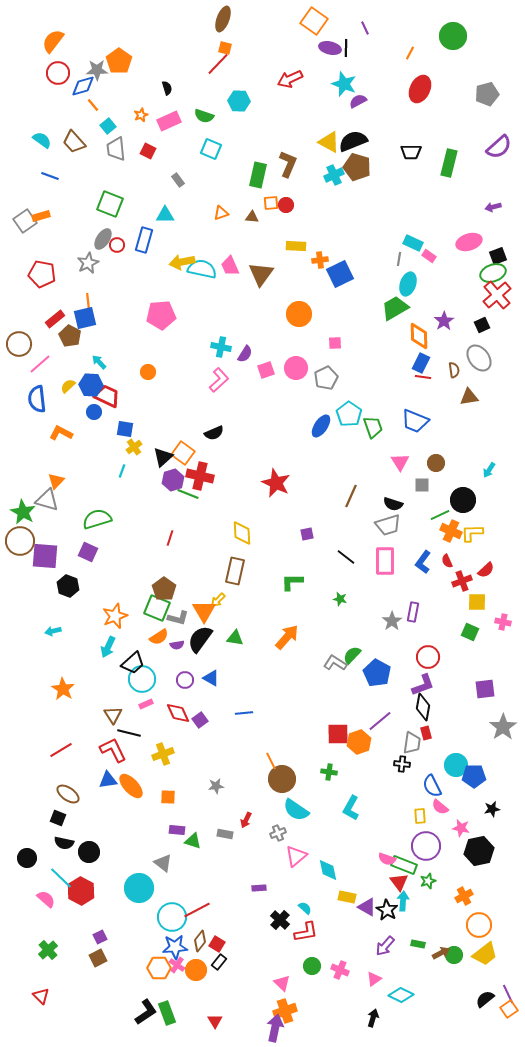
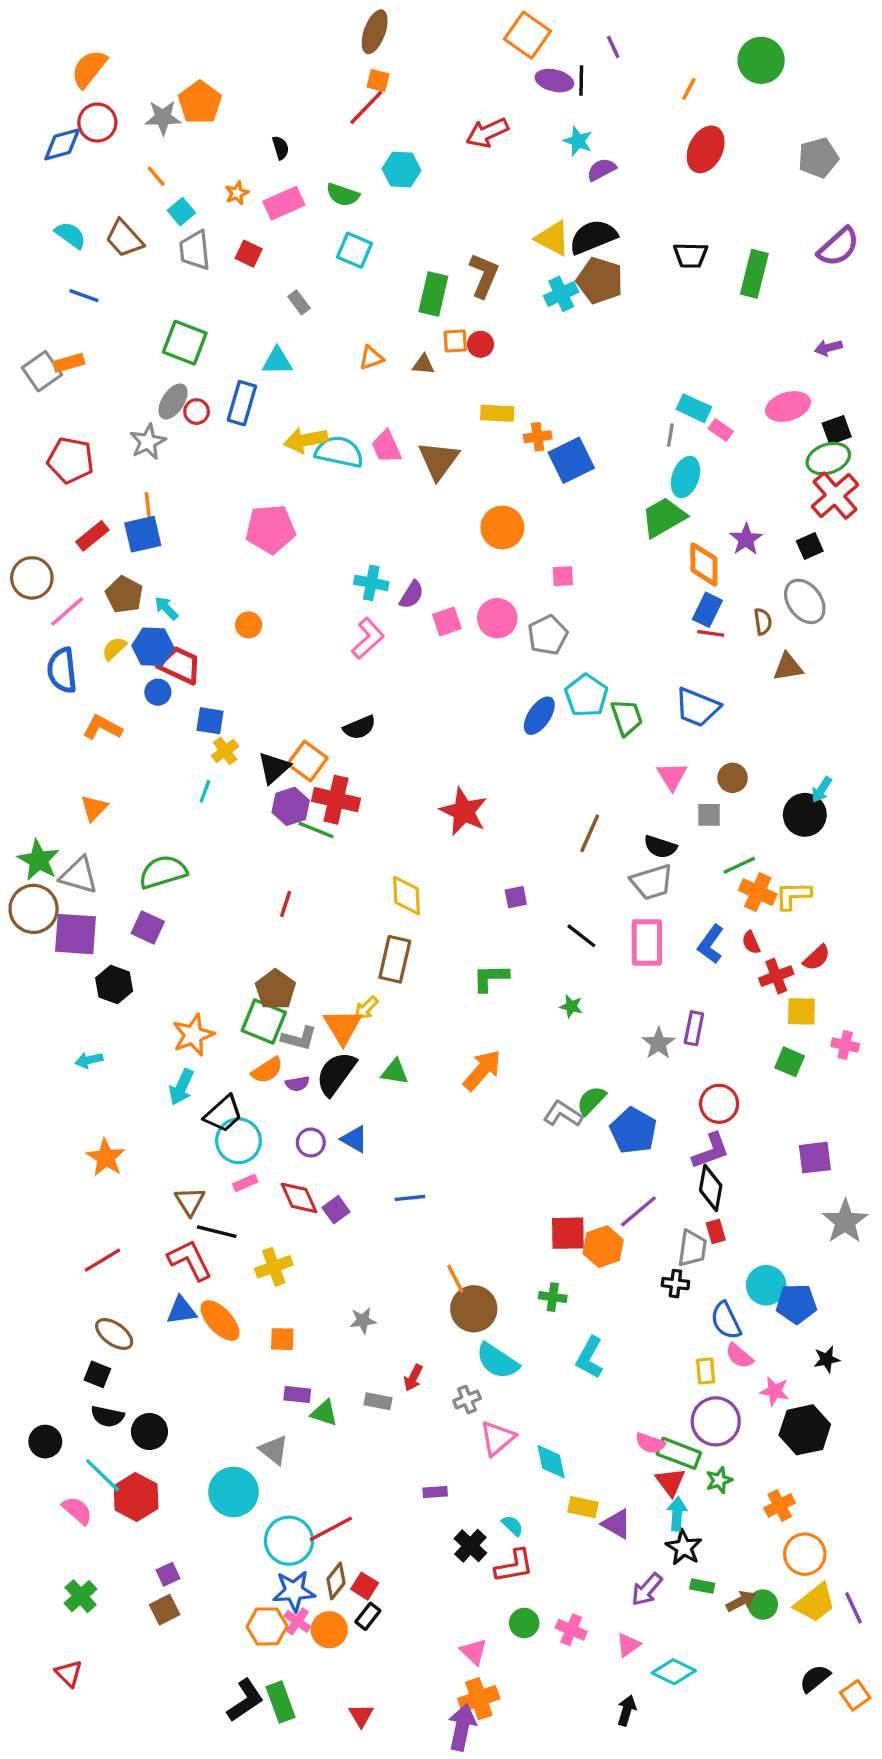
cyan star: (344, 84) -> (578, 141), size x0.7
blue diamond: (83, 86) -> (62, 144), moved
brown pentagon: (70, 336) -> (124, 595), moved
gray triangle: (47, 500) -> (79, 875), moved
black circle: (463, 500) -> (805, 815), moved
black star: (387, 910) -> (684, 1547), moved
purple line: (508, 994) -> (854, 1608), moved

